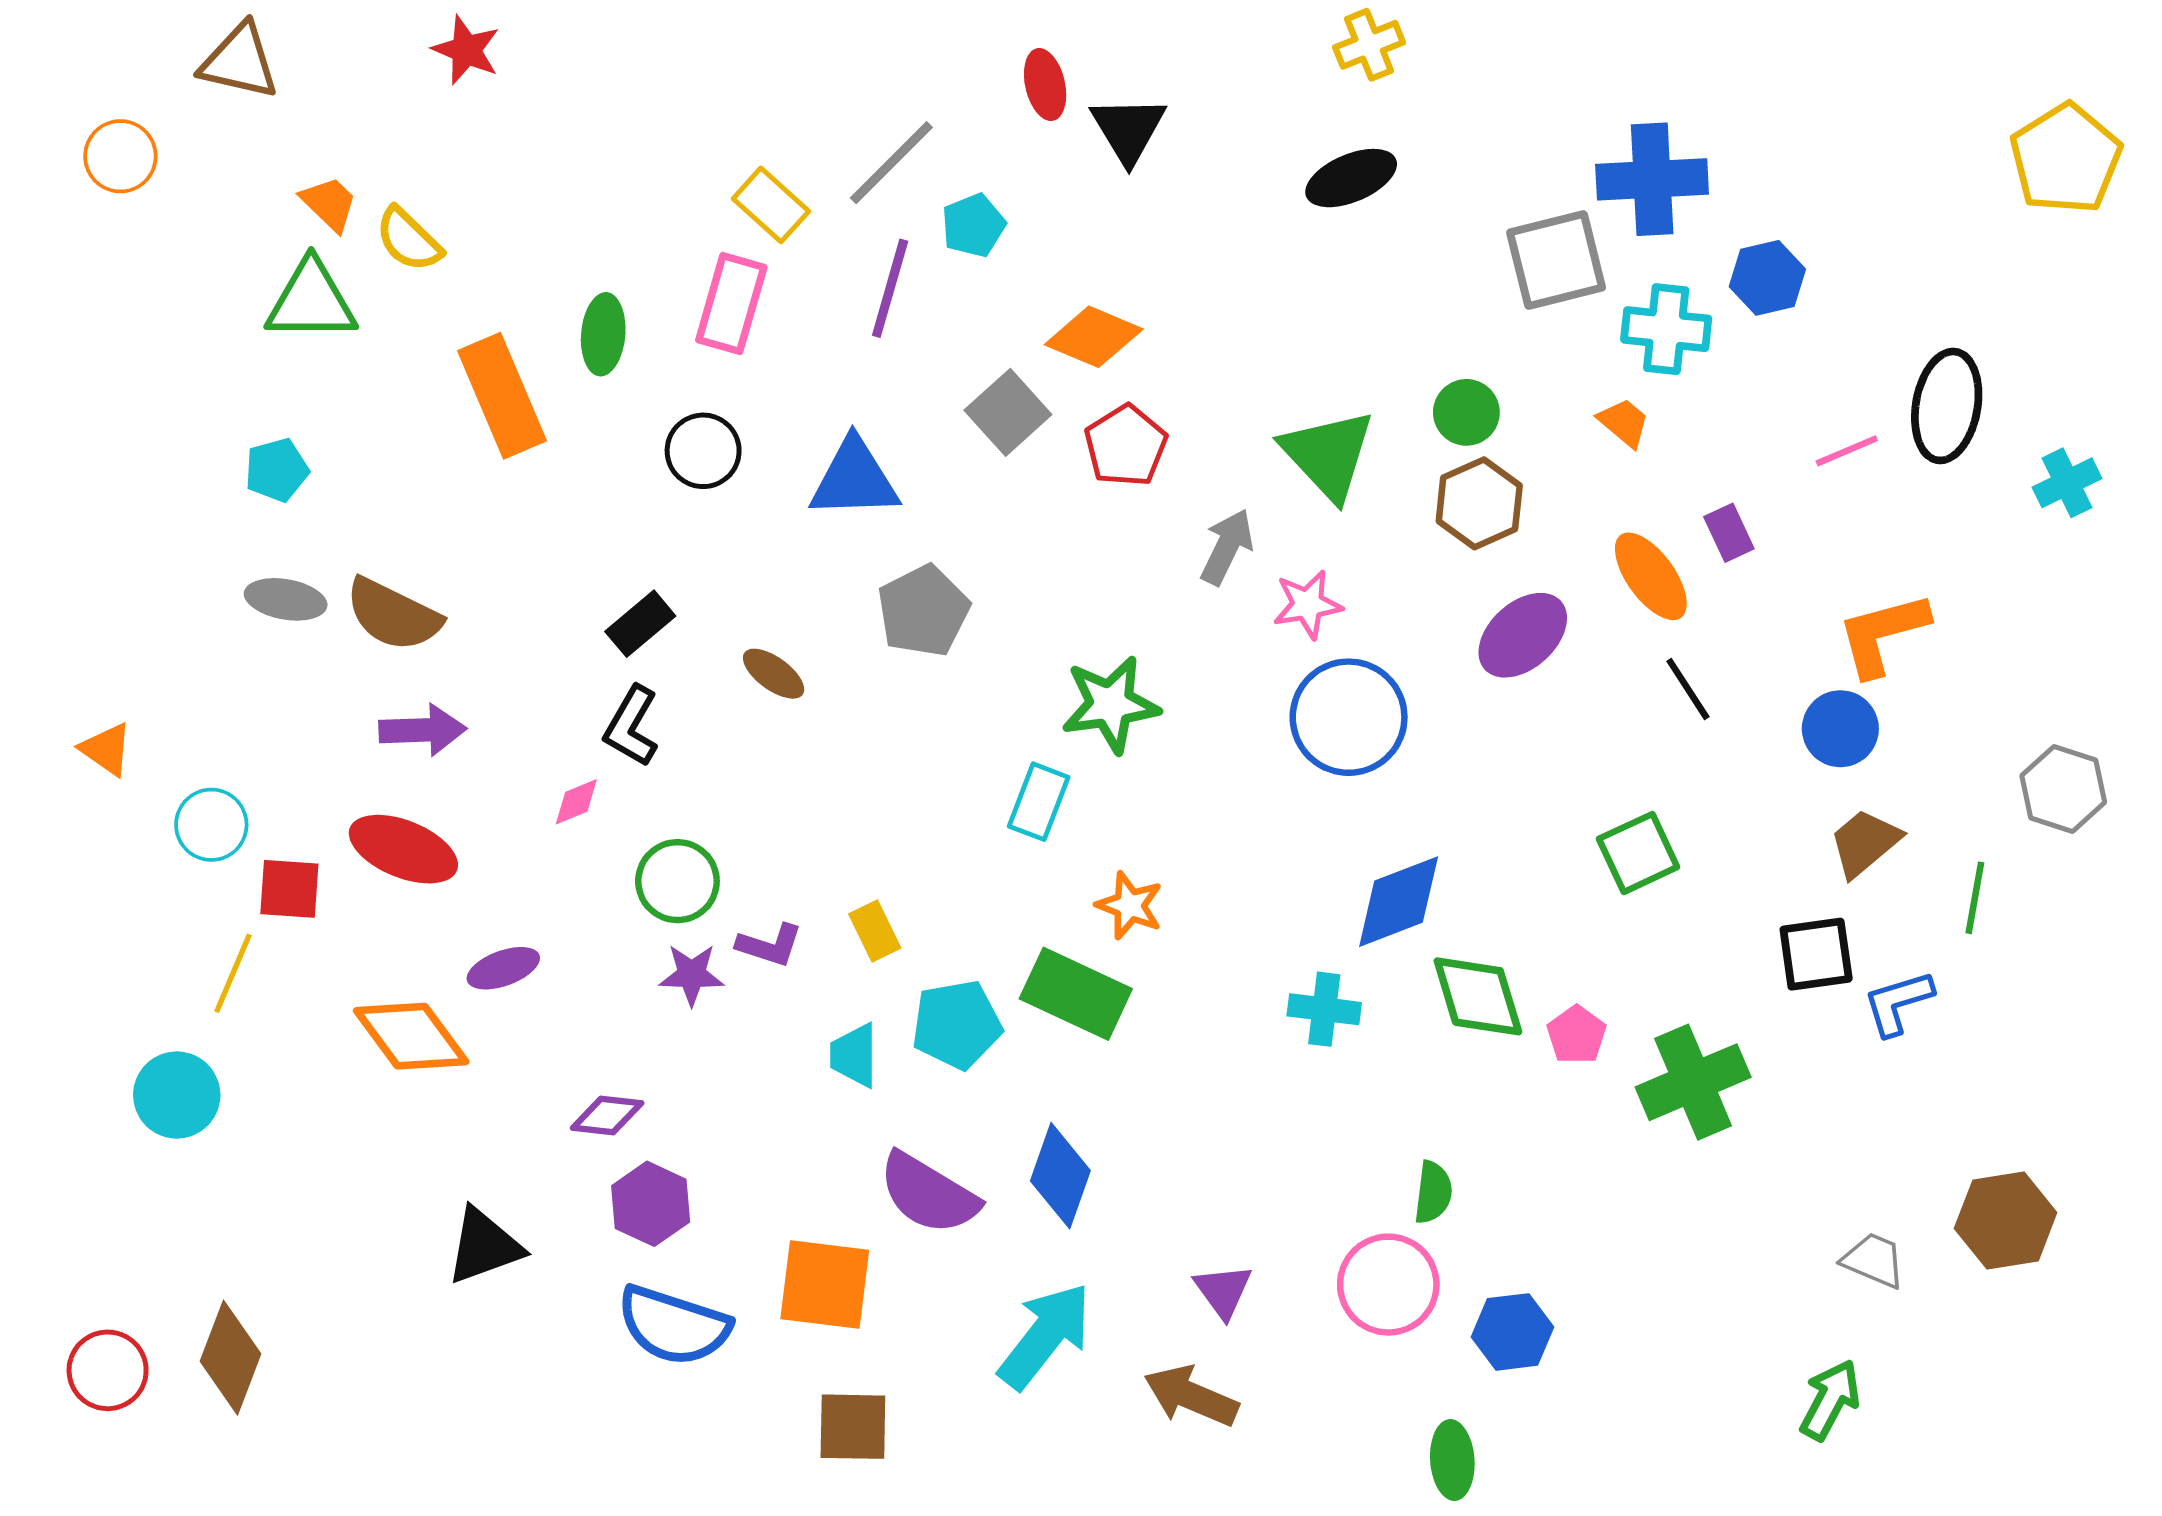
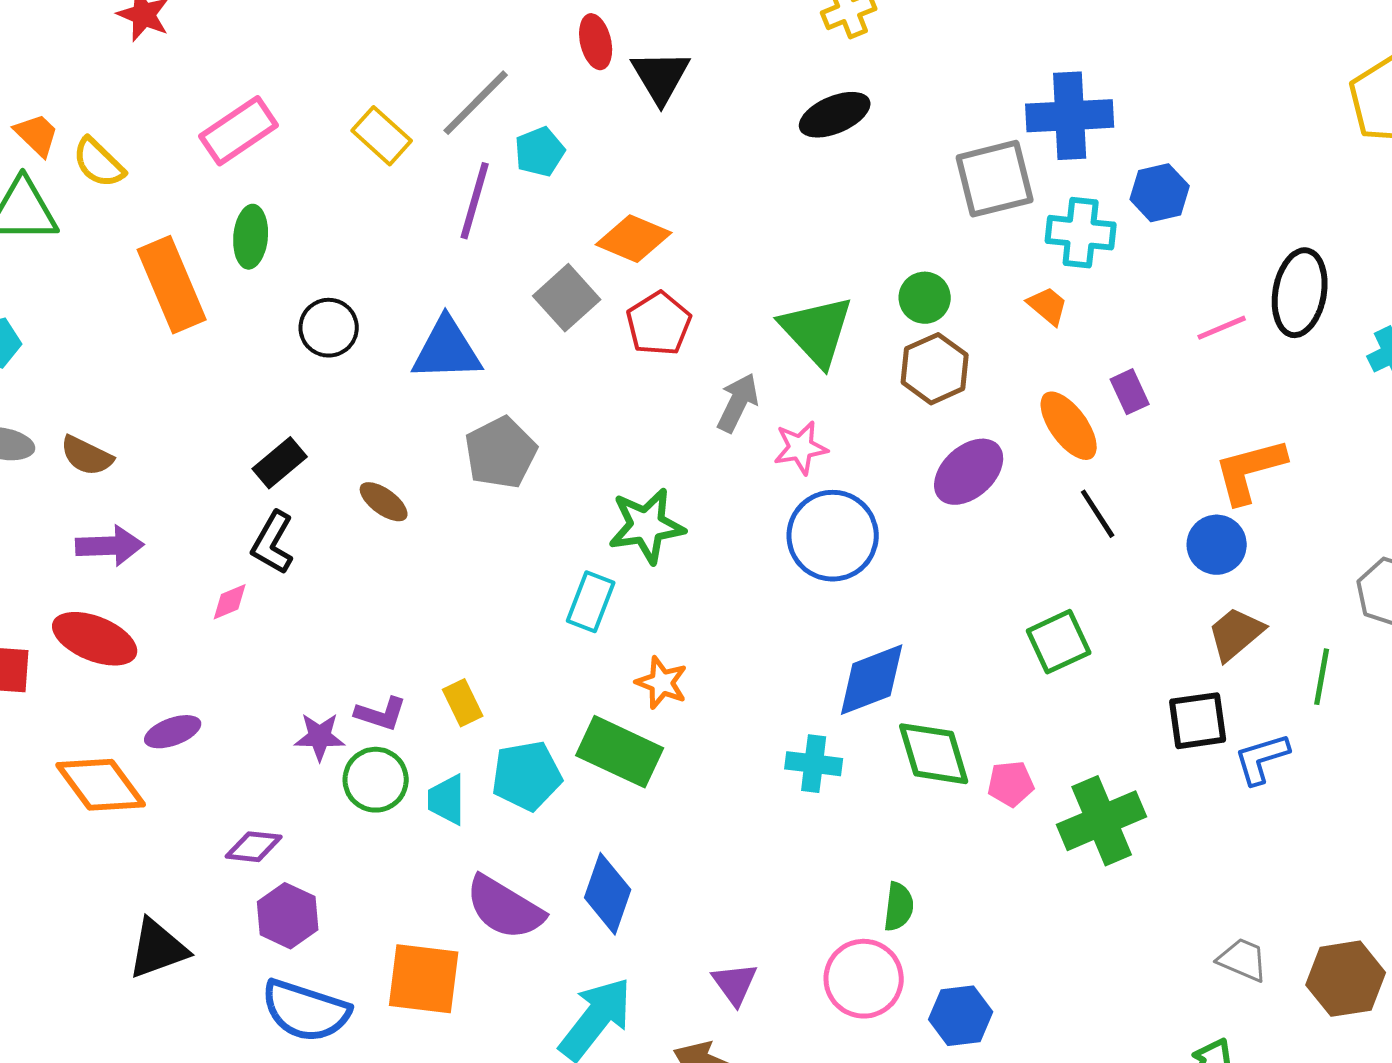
pink rectangle: (731, 304) -> (239, 131), moved, turned 40
brown semicircle: (393, 615) -> (87, 456), size x0.7
green circle: (677, 881) -> (376, 780), moved
pink pentagon: (1577, 1035) -> (1011, 784), turned 30
brown hexagon: (2006, 1221) -> (1346, 979), moved

